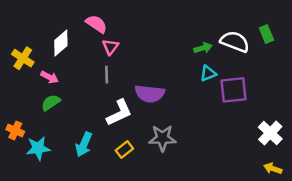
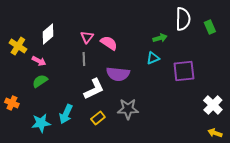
pink semicircle: (96, 24) -> (109, 43), moved
white semicircle: (235, 42) -> (183, 19), moved, turned 70
cyan triangle: (208, 73) -> (153, 58), moved
cyan star: (38, 148) -> (41, 123), moved

